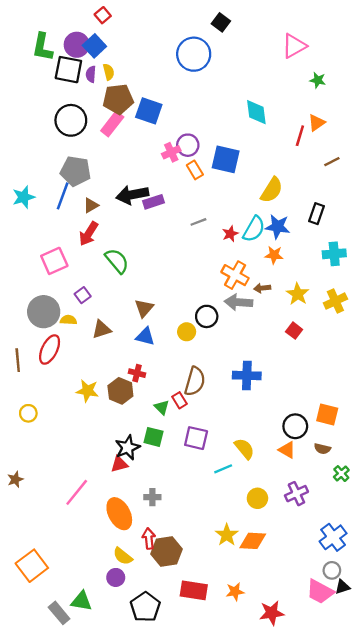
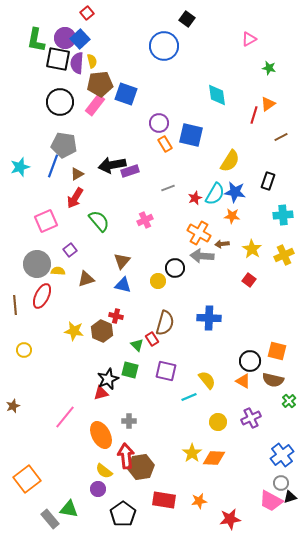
pink triangle: (294, 46) -> (249, 39), size x0.7
purple semicircle: (91, 74) -> (77, 63), size x1.5
pink cross: (171, 152) -> (145, 220), moved
brown semicircle: (322, 449) -> (273, 380), size x1.5
red arrow: (149, 538) -> (126, 456), size x1.4

